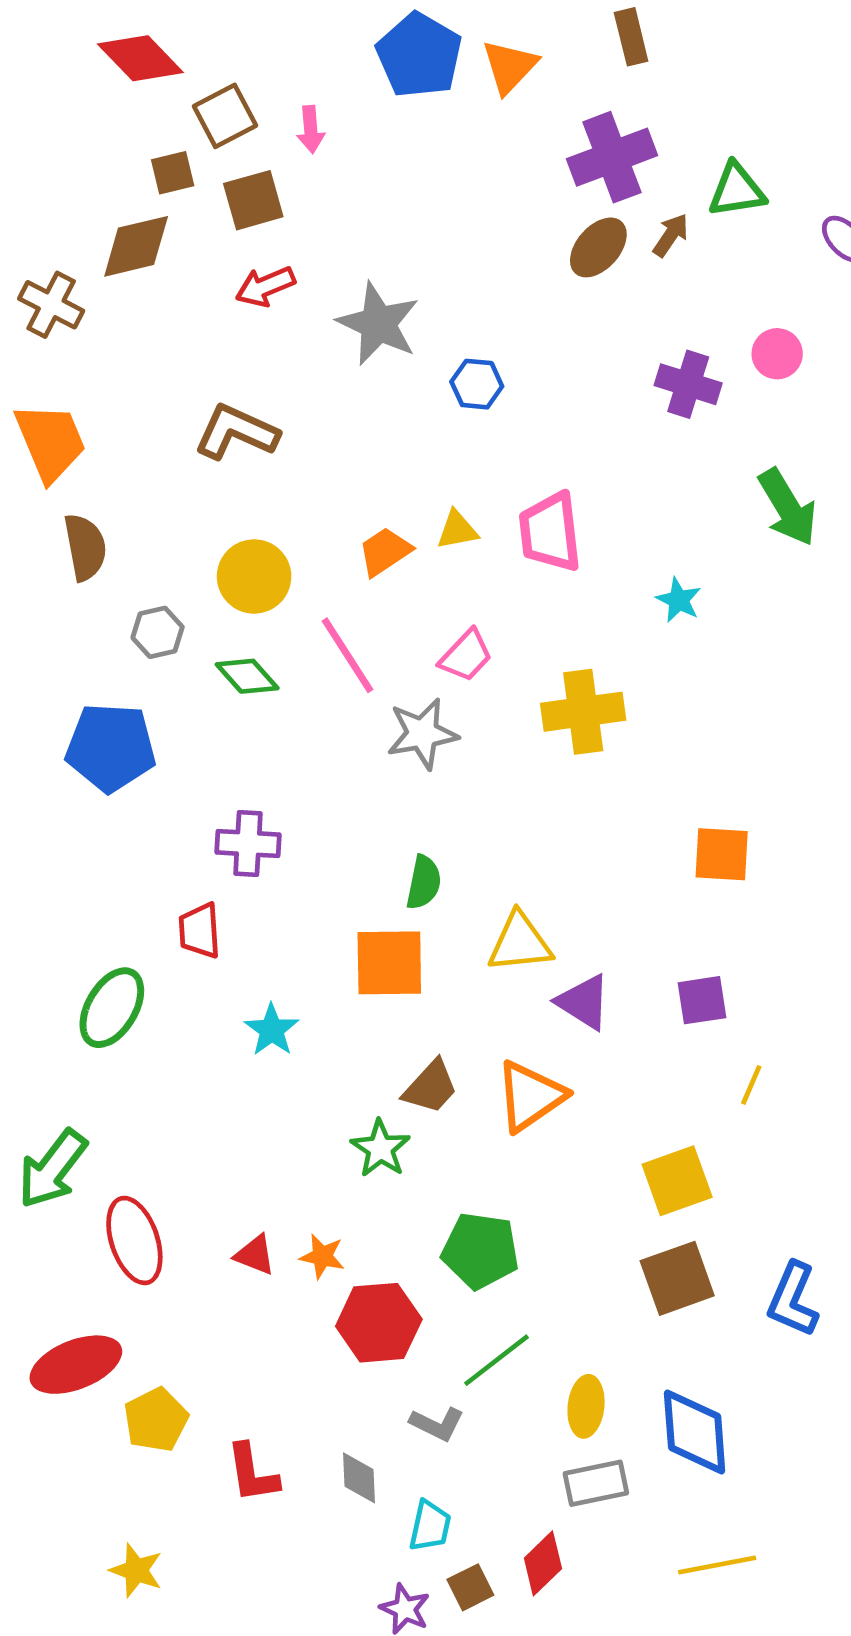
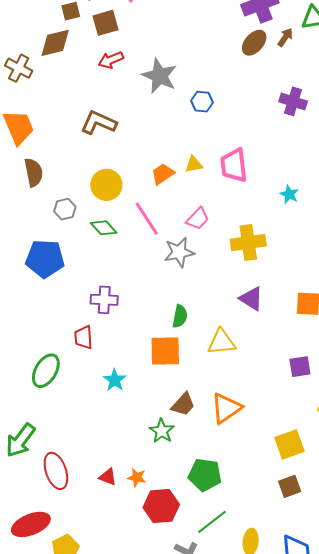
purple triangle: (584, 1002) -> (251, 299), moved
brown square: (677, 1278) -> (290, 486), size x0.7

